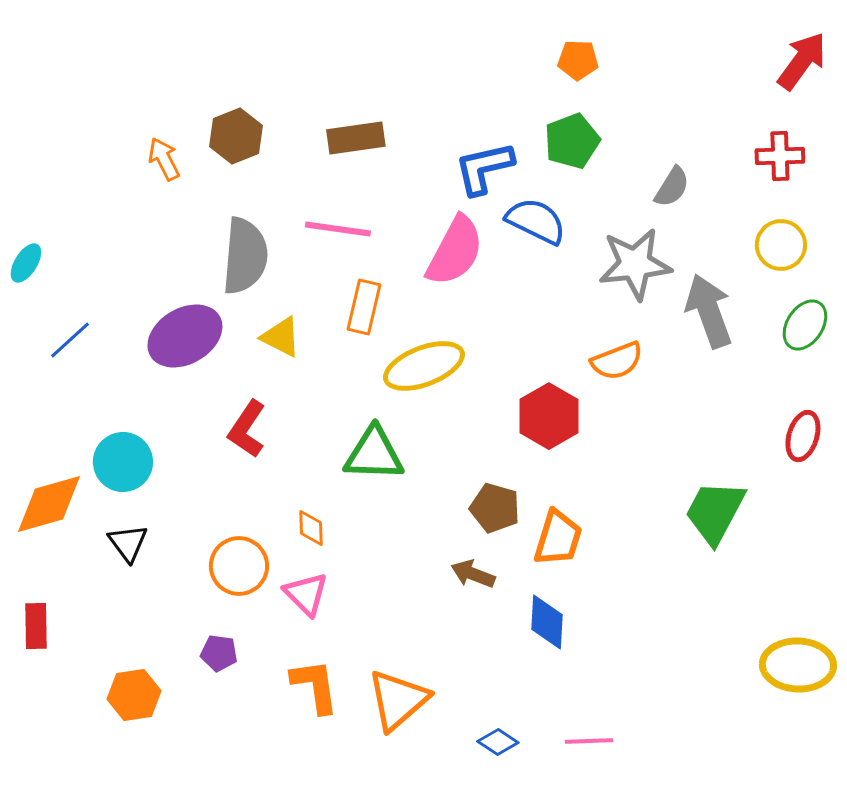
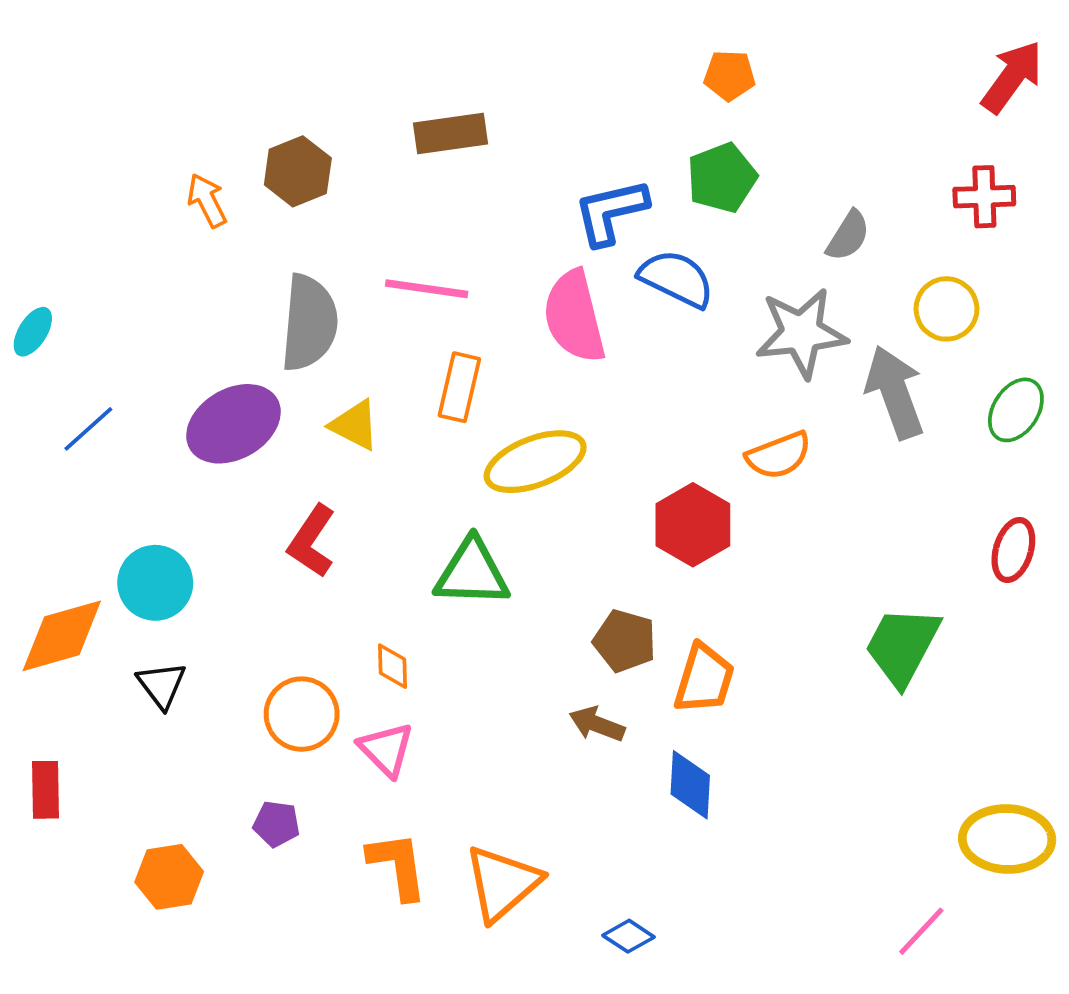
brown rectangle: (356, 138) -> (451, 134), moved
yellow circle: (781, 245) -> (947, 309), moved
pink semicircle: (455, 251) -> (574, 317), turned 138
pink line: (589, 741) -> (921, 931), moved, turned -45

